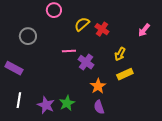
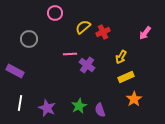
red cross: (102, 29) -> (103, 32), turned 32
orange star: (98, 86) -> (134, 99), moved
green star: (67, 103) -> (79, 106), moved

